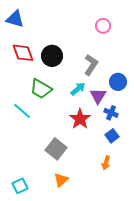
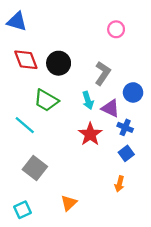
cyan arrow: (78, 89) -> (88, 100), turned 112
purple triangle: (98, 96) -> (110, 108), turned -36
gray square: (56, 149) -> (35, 168), moved

